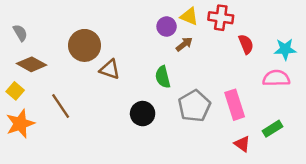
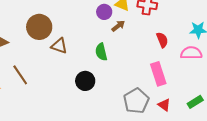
red semicircle: (246, 44) -> (162, 40), moved
gray pentagon: (194, 106) -> (136, 101), moved
green rectangle: (273, 129) -> (195, 102), moved

